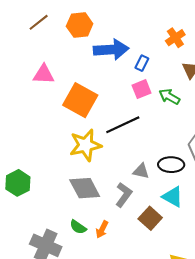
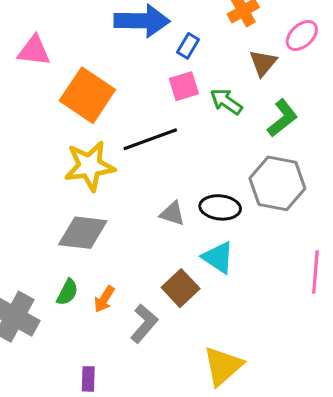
gray diamond: (85, 188) -> (83, 233), turned -60
gray L-shape: (124, 195) -> (144, 324), moved
green semicircle: (78, 227) -> (67, 292), turned -102

